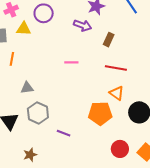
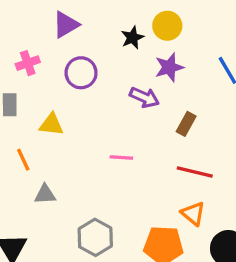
yellow triangle: (24, 29) -> (51, 125), moved
orange line: (12, 59) -> (23, 160), moved, turned -40
gray hexagon: (38, 113) -> (95, 237), moved

